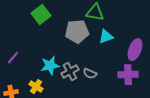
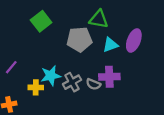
purple ellipse: (135, 50) -> (134, 41), moved
purple cross: (128, 75) -> (109, 77), moved
yellow cross: (36, 87) -> (36, 87), moved, turned -32

